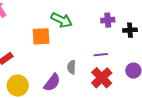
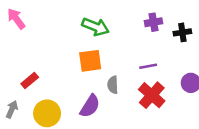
orange square: (41, 36) -> (90, 61), moved

